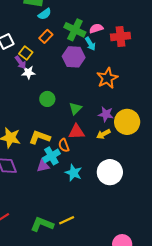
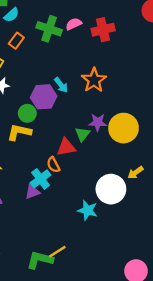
cyan arrow: (90, 44) -> (61, 85), moved
purple hexagon: (74, 57) -> (44, 97), moved
green triangle: (75, 108) -> (82, 134), moved
yellow arrow: (103, 134) -> (135, 173), moved
yellow L-shape: (40, 137) -> (19, 132), moved
cyan star: (74, 173) -> (88, 210), moved
yellow line: (67, 220) -> (57, 252), moved

